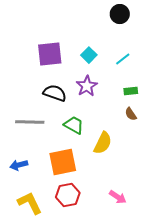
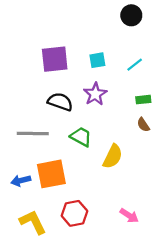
cyan square: (89, 55) -> (97, 60), turned 35
orange square: (63, 162) -> (51, 174), moved

